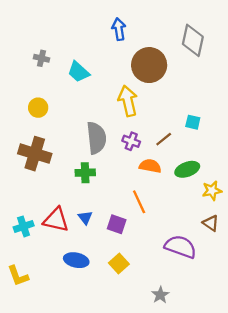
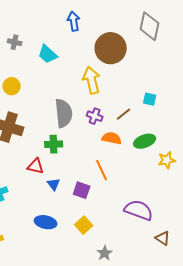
blue arrow: (119, 29) -> (74, 21), moved
red triangle: (56, 220) -> (36, 166), moved, size x0.7
brown triangle: (211, 223) -> (163, 238), moved
gray star: (160, 295) -> (105, 253), moved

